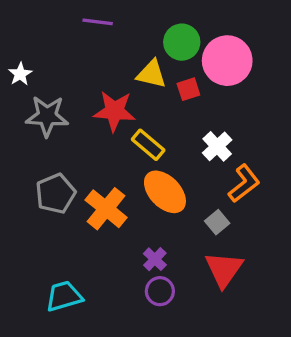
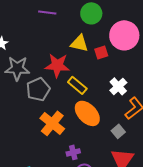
green circle: (182, 42) -> (91, 13), moved
gray pentagon: (56, 194) -> (38, 89), moved
purple cross: (155, 259) -> (73, 152), moved, turned 32

